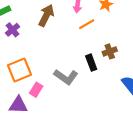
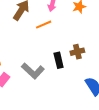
orange line: (87, 24) -> (44, 25), moved

